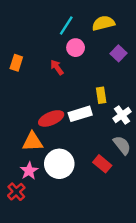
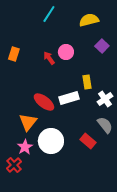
cyan line: (66, 26) -> (49, 14), moved
pink circle: (76, 48) -> (66, 52), moved
red ellipse: (51, 118) -> (44, 102), turned 60
orange triangle: (33, 142) -> (28, 122), turned -48

